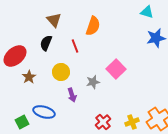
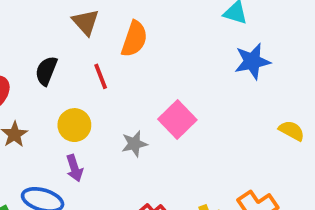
brown triangle: (54, 20) -> (86, 22), moved
purple arrow: (72, 95) -> (74, 168), moved

